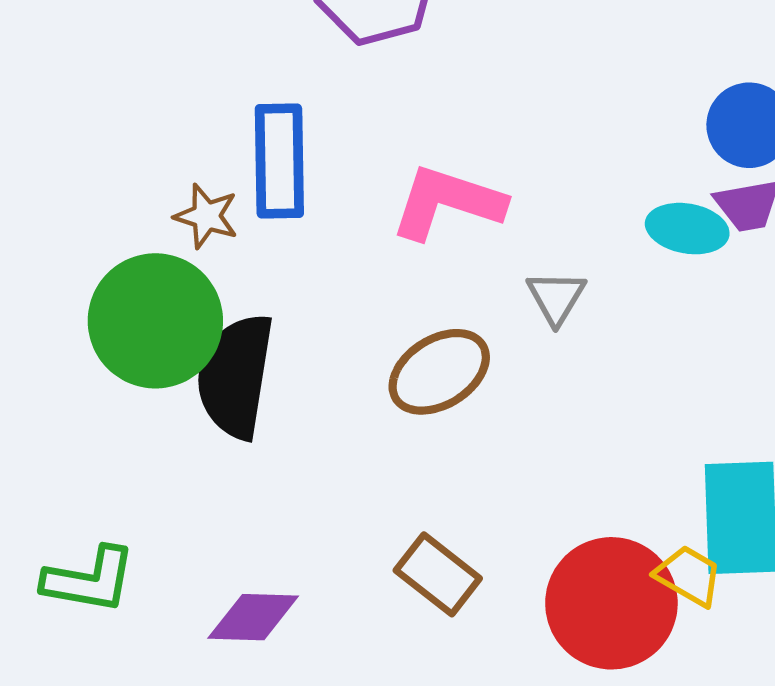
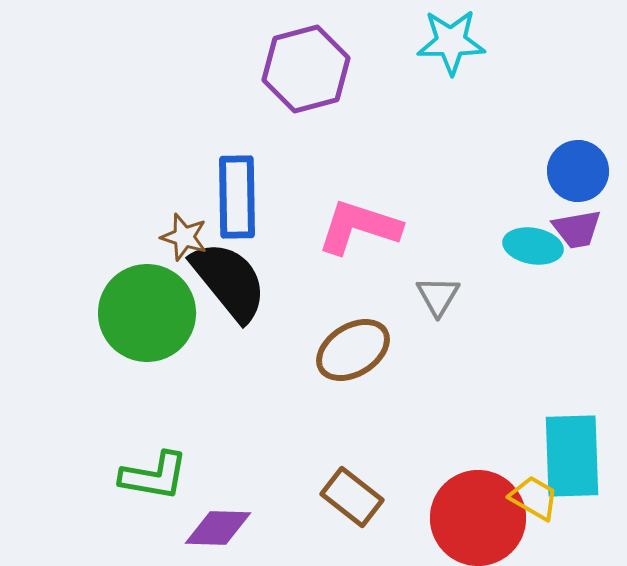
black semicircle: (235, 376) -> (229, 281), moved, turned 132
green L-shape: (89, 580) -> (154, 476), moved

